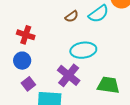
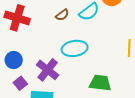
red cross: (26, 35) -> (17, 18), moved, size x1.4
purple cross: (69, 75) -> (48, 70), moved

